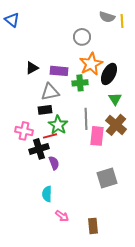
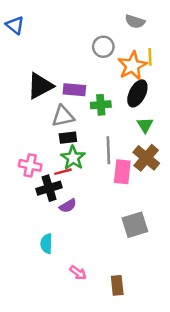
yellow line: (122, 21) -> (150, 57), moved
orange star: (91, 64) -> (132, 66), moved
black triangle: (32, 68) -> (40, 86), size x1.6
black rectangle: (45, 110) -> (68, 138), moved
purple semicircle: (54, 163) -> (68, 206), turned 80
cyan semicircle: (47, 194) -> (46, 244), moved

